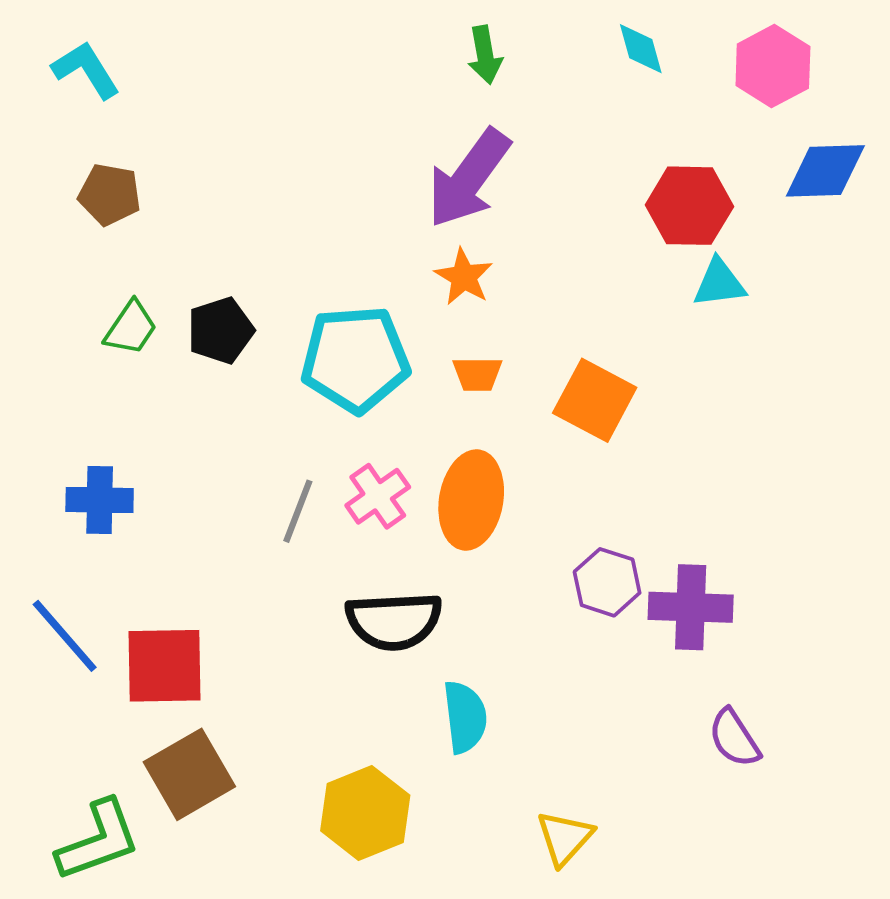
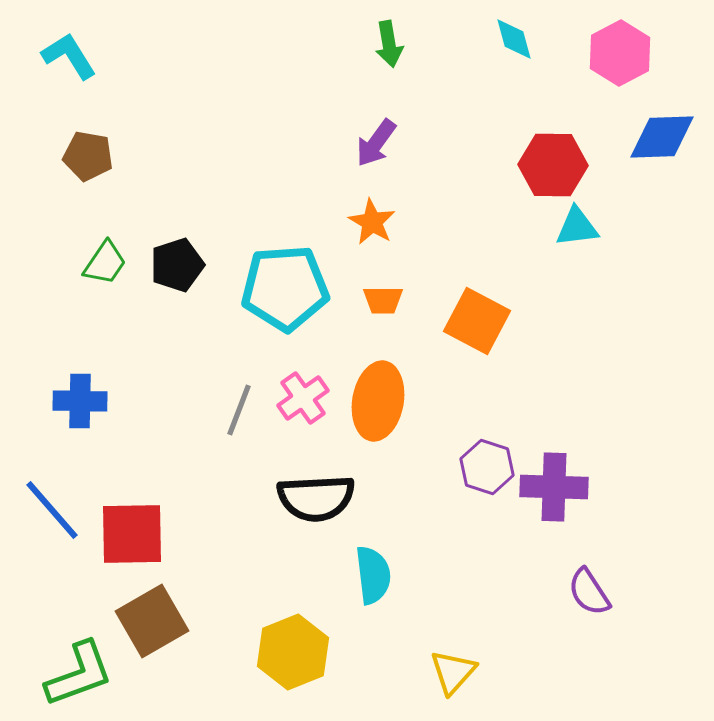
purple arrow: (469, 178) -> (376, 143), size x0.6

